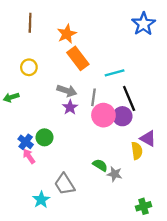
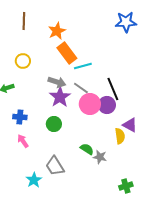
blue star: (144, 24) -> (126, 22), turned 30
cyan line: (115, 73) -> (83, 66), moved
gray line: (93, 97) -> (81, 88), turned -63
purple star: (70, 107) -> (60, 97), size x1.5
green circle: (44, 137) -> (54, 124), moved
blue cross: (26, 142) -> (20, 117), moved, turned -32

